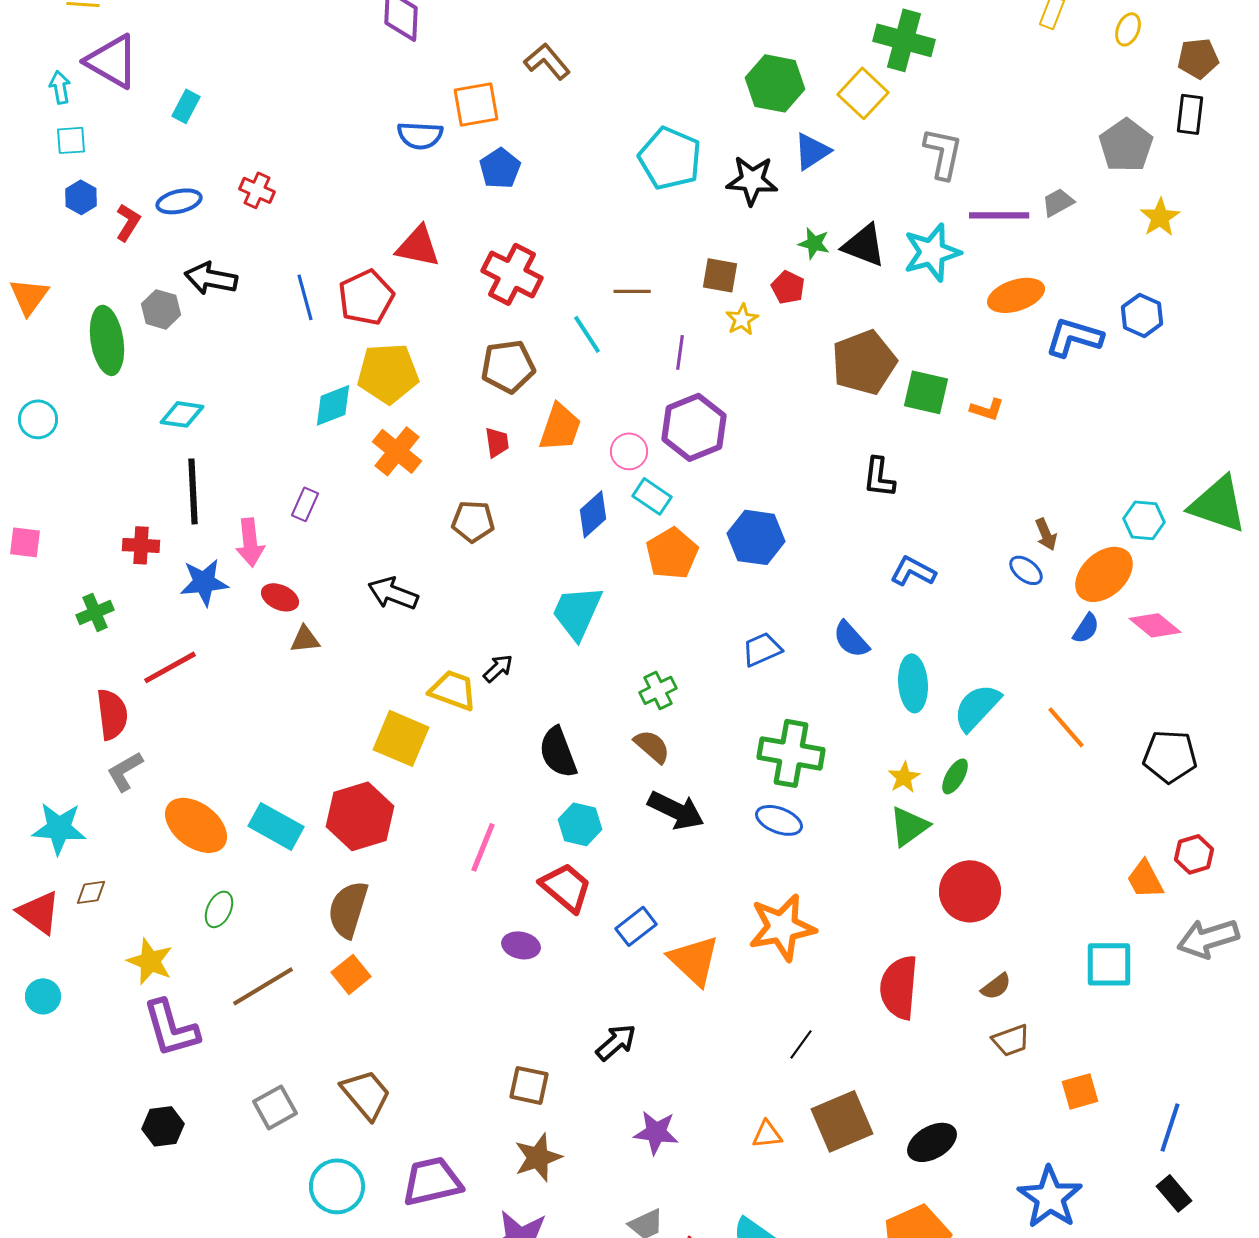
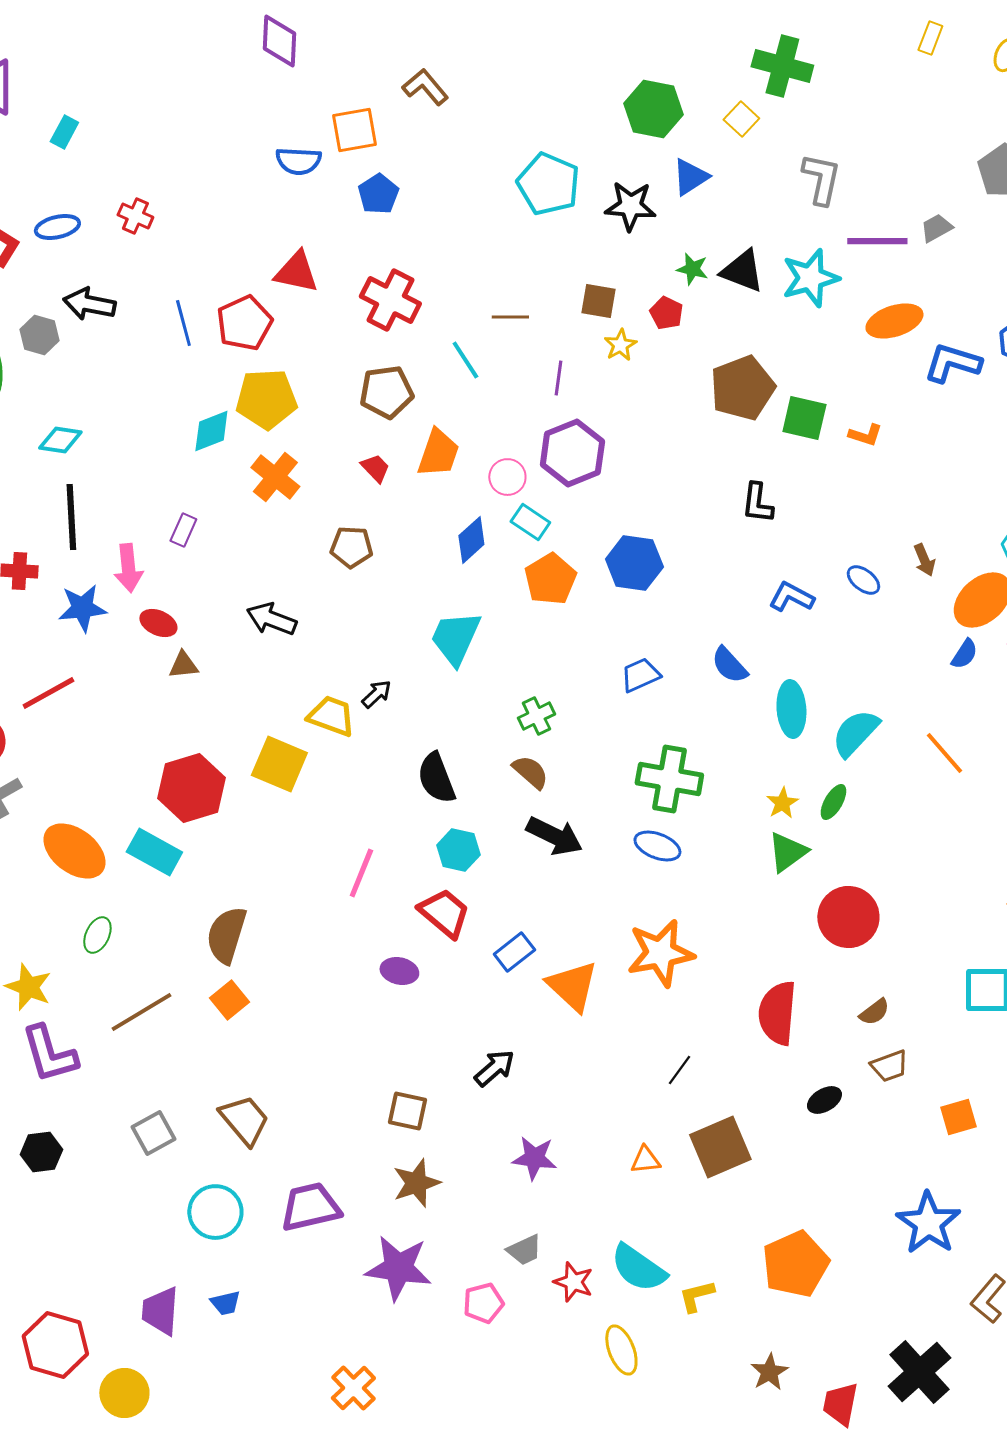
yellow square: (863, 93) -> (741, 119), size x0.7
red trapezoid: (497, 442) -> (375, 468), turned -36
blue ellipse: (1026, 570) -> (863, 580), moved
red hexagon: (360, 816) -> (191, 788), moved
black ellipse: (932, 1142) -> (824, 1100), moved, size x0.7

